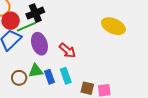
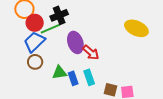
purple ellipse: (39, 44) -> (75, 42), moved
brown circle: (19, 78) -> (35, 62), moved

